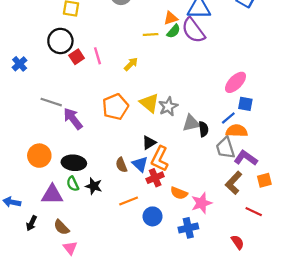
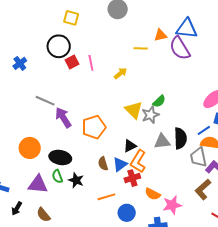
green semicircle: (174, 31) -> (159, 101), moved
orange pentagon: (115, 107) -> (94, 127), moved
gray triangle: (191, 123) -> (162, 141), moved
black semicircle: (204, 129) -> (180, 138), size x1.5
blue triangle: (140, 164) -> (120, 164), turned 35

